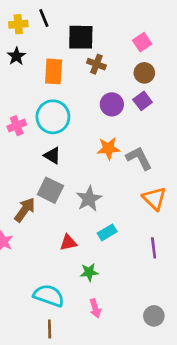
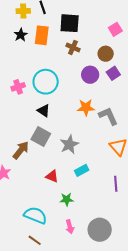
brown cross: (96, 64) -> (73, 47), moved
orange rectangle: (54, 71) -> (42, 35), moved
brown circle: (144, 73) -> (106, 54), moved
red triangle: (68, 242) -> (52, 176), turned 32
gray circle: (154, 316) -> (100, 230), moved, size x1.5
brown line: (50, 329) -> (35, 240), turned -56

